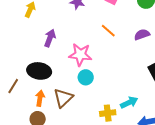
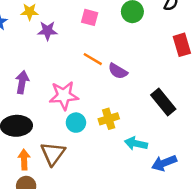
purple semicircle: (142, 35) -> (118, 71), moved, turned -119
cyan arrow: (129, 102) -> (136, 143), turned -132
yellow cross: (108, 113) -> (109, 119), moved

